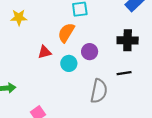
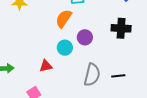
red triangle: (45, 52) -> (46, 66), moved
black line: (124, 73) -> (118, 76), moved

